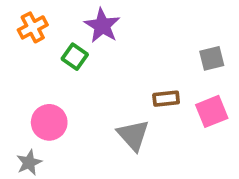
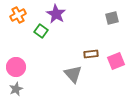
gray square: (212, 58) -> (112, 18), moved
pink circle: (49, 122) -> (16, 67), moved

